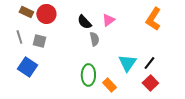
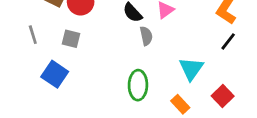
gray line: (19, 37) -> (33, 35), moved
black line: (149, 63) -> (228, 41), moved
orange rectangle: (109, 85) -> (180, 104), moved

